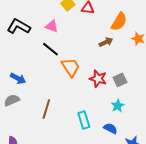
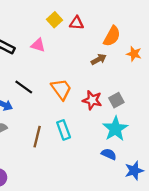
black line: (50, 49) -> (24, 87), moved
cyan star: (118, 106) -> (115, 129), size x1.6
cyan rectangle: (84, 120) -> (64, 130), moved

